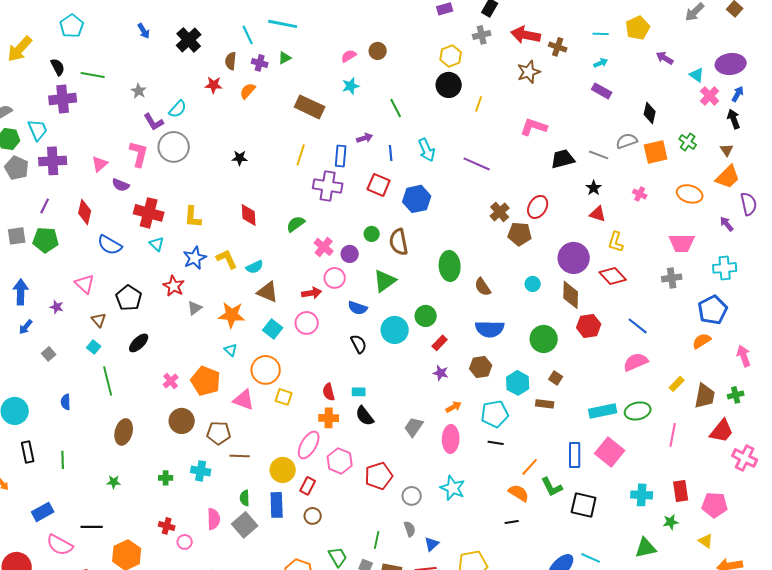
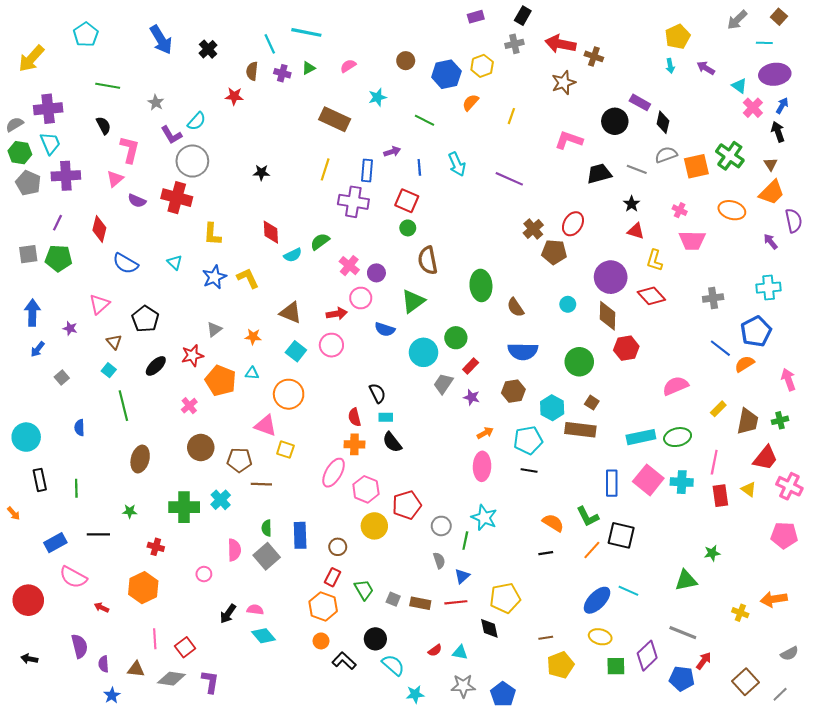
blue arrow: (144, 31) -> (161, 40), size x1.8
cyan line: (601, 34) -> (764, 43), moved
black cross: (189, 40) -> (208, 49), size x0.7
pink semicircle: (349, 56) -> (348, 66), moved
cyan arrow: (601, 63) -> (670, 66), moved, turned 104
black semicircle: (58, 67) -> (104, 125), moved
black circle: (449, 85) -> (615, 121), moved
orange semicircle: (248, 91) -> (471, 102), moved
purple cross: (63, 99) -> (48, 109), moved
green line: (396, 108) -> (425, 120), turned -36
black diamond: (650, 113) -> (663, 122), moved
green cross: (688, 142) -> (730, 156), size x1.5
pink L-shape: (139, 154) -> (130, 150), moved
blue hexagon: (417, 199) -> (446, 74), moved
red cross: (149, 213) -> (177, 198), moved
green circle: (372, 234) -> (408, 228), moved
pink trapezoid: (682, 243) -> (692, 240), moved
cyan semicircle: (255, 267) -> (293, 255), moved
pink triangle: (85, 284) -> (99, 304), turned 35
red star: (174, 286) -> (192, 356), moved, turned 30
orange star: (232, 315) -> (253, 337), size x0.6
blue line: (638, 326) -> (720, 348), moved
black semicircle: (359, 344) -> (377, 393), moved
cyan triangle: (231, 350) -> (252, 373), turned -40
orange pentagon: (206, 381) -> (221, 381), moved
yellow square: (284, 397) -> (285, 450), moved
brown rectangle: (545, 404) -> (580, 430), size x1.6
gray trapezoid: (414, 427) -> (443, 384), moved
orange line: (530, 467) -> (592, 550), moved
yellow circle: (283, 470) -> (374, 526), moved
cyan cross: (201, 471) -> (221, 500), turned 36
green cross: (166, 478) -> (184, 507), size x2.0
red rectangle: (308, 486) -> (333, 577), moved
red rectangle: (681, 491) -> (720, 496), moved
cyan cross: (642, 495) -> (682, 482), moved
pink pentagon: (715, 505) -> (784, 535), moved
red cross: (167, 526) -> (156, 547), moved
black line: (92, 527) -> (98, 534), moved
green line: (377, 540) -> (465, 541), moved
yellow triangle: (706, 541) -> (749, 489), moved

